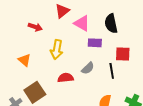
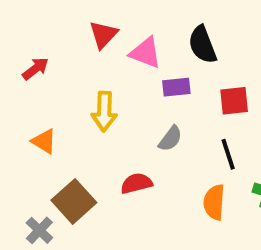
red arrow: (35, 27) -> (35, 69), moved, turned -48
black line: (112, 71) -> (228, 154), moved
red semicircle: (66, 78) -> (136, 183), moved

